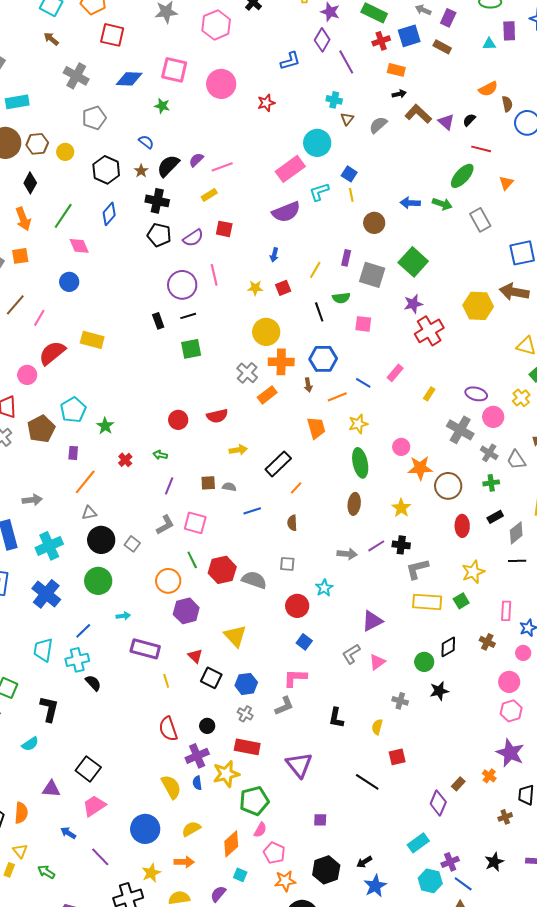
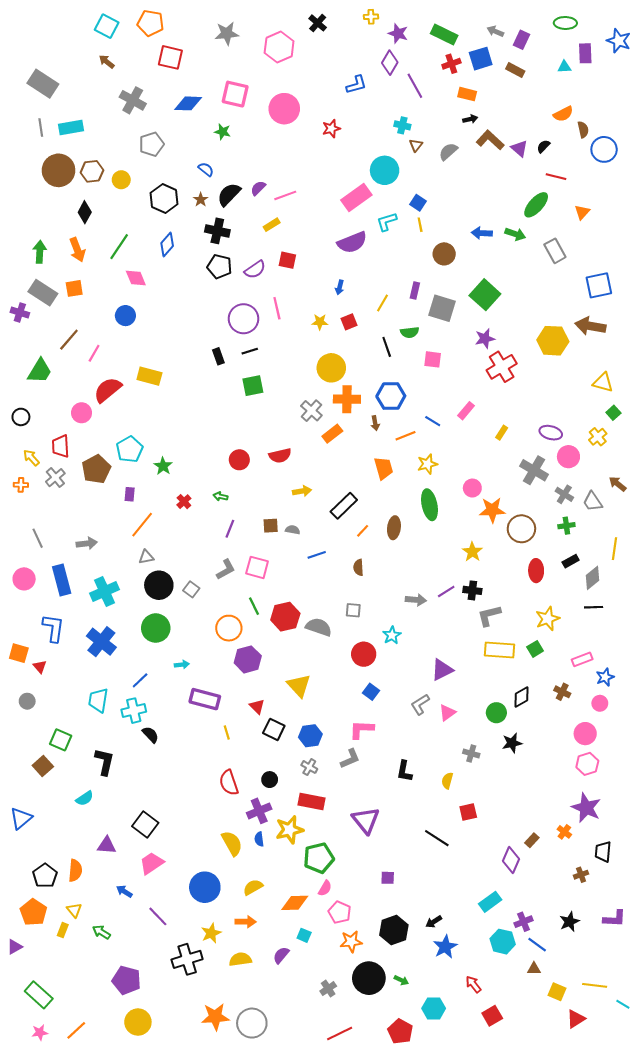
brown ellipse: (354, 504) -> (394, 528), moved
pink rectangle: (506, 611) -> (582, 659), turned 66
orange diamond: (231, 844) -> (295, 903), turned 40

